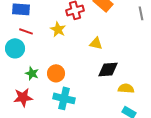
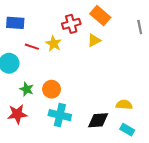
red line: (26, 31) -> (32, 47), moved
yellow triangle: (96, 43) -> (94, 40), moved, turned -40
black diamond: (108, 69) -> (98, 120), moved

